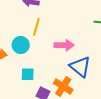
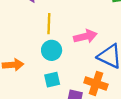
cyan circle: (21, 45) -> (52, 50), moved

